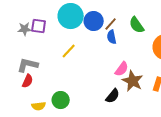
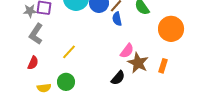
yellow line: (69, 51) -> (69, 52), moved
gray L-shape: (28, 65) -> (36, 34), moved, turned -70

